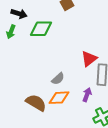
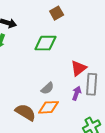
green diamond: (41, 29) -> (45, 43), moved
purple arrow: (87, 95) -> (77, 93), moved

